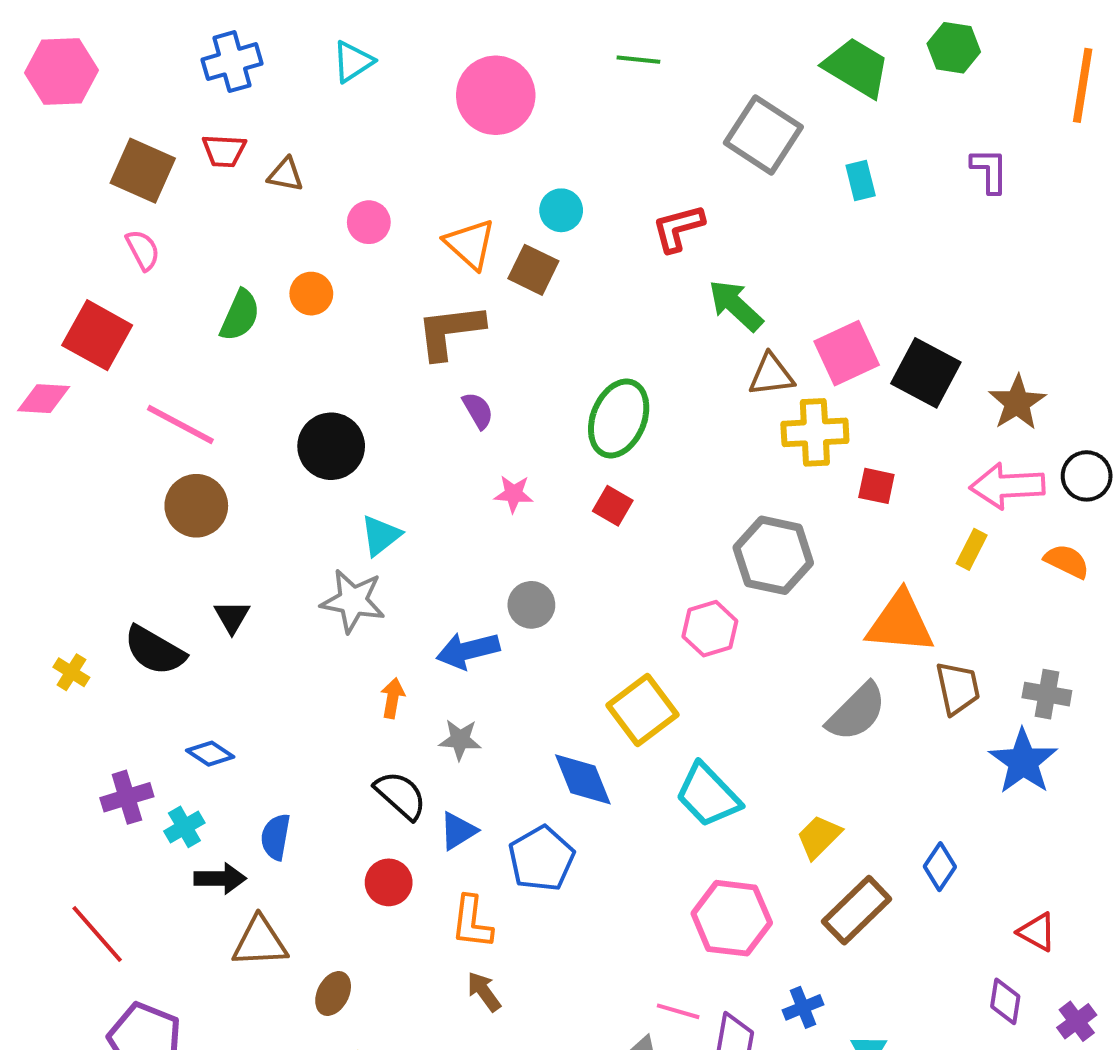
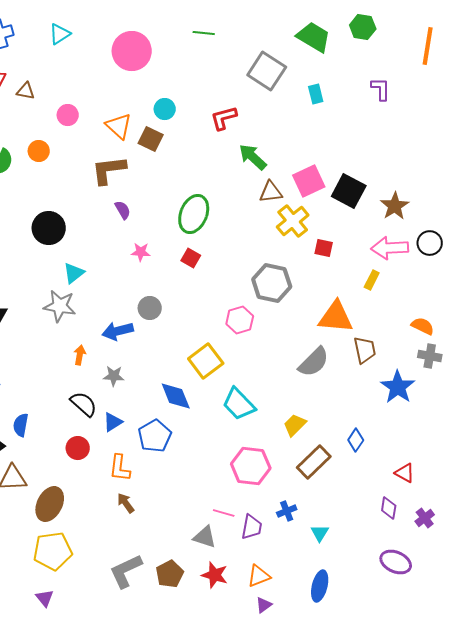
yellow cross: (815, 432) -> (293, 221), turned -36
orange semicircle: (1067, 561) -> (423, 326), moved
gray cross: (1047, 694) -> (430, 356), moved
brown ellipse: (333, 993) -> (50, 504), size x1.6

